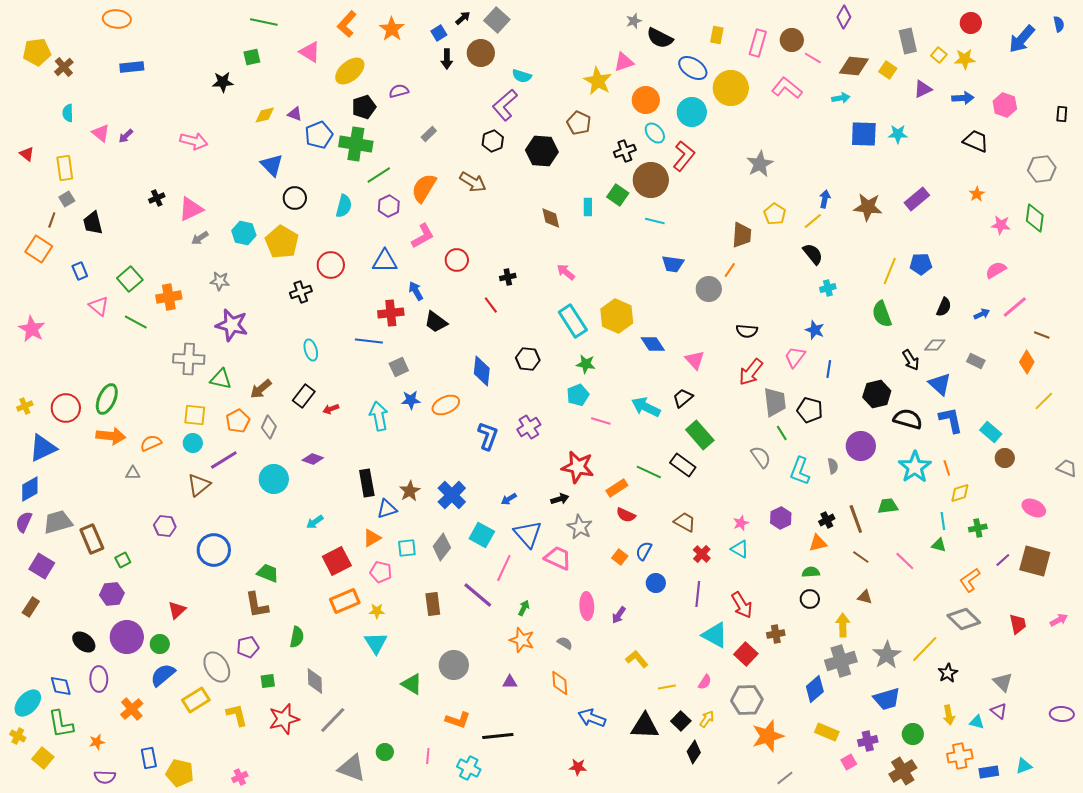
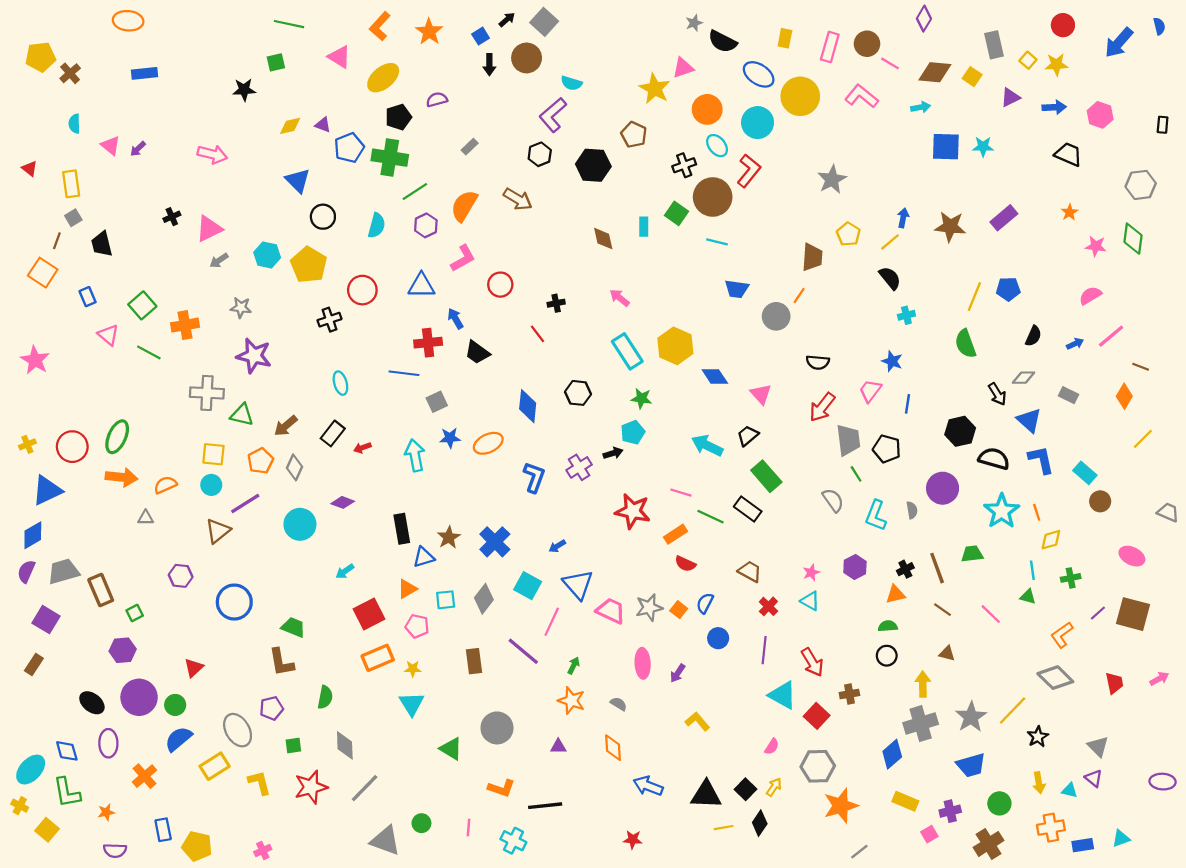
pink line: (601, 421) -> (681, 493), moved
black arrow: (560, 499) -> (613, 453), moved
gray star: (580, 527) -> (649, 608), moved, turned 30
yellow line: (667, 687) -> (724, 828), moved

